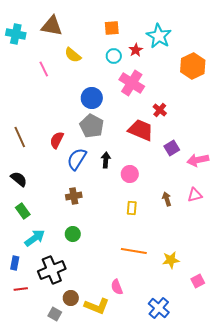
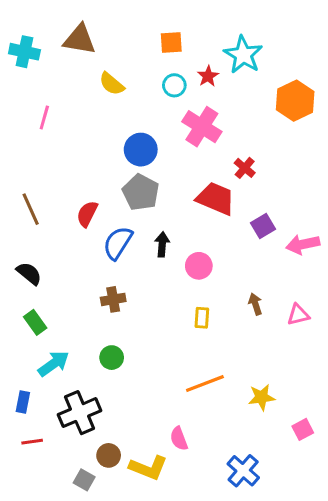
pink line: (44, 69) -> (44, 117), moved, turned 42
pink triangle: (195, 195) -> (298, 315), moved
orange line: (134, 251) -> (205, 384), turned -30

